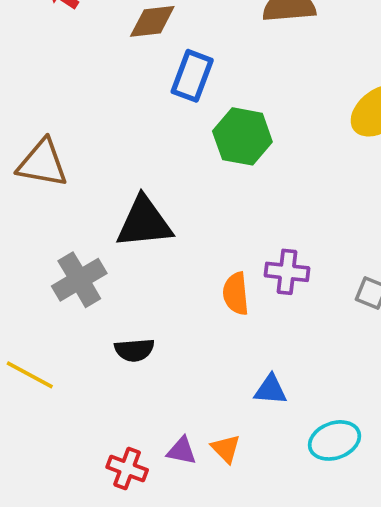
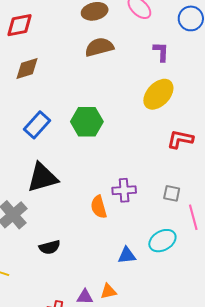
blue rectangle: (192, 76) -> (37, 125), moved, turned 32
cyan ellipse: (335, 440) -> (162, 241), moved
orange triangle: (226, 449) -> (108, 291), turned -48

